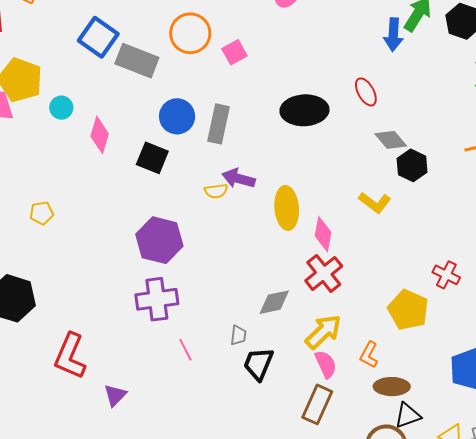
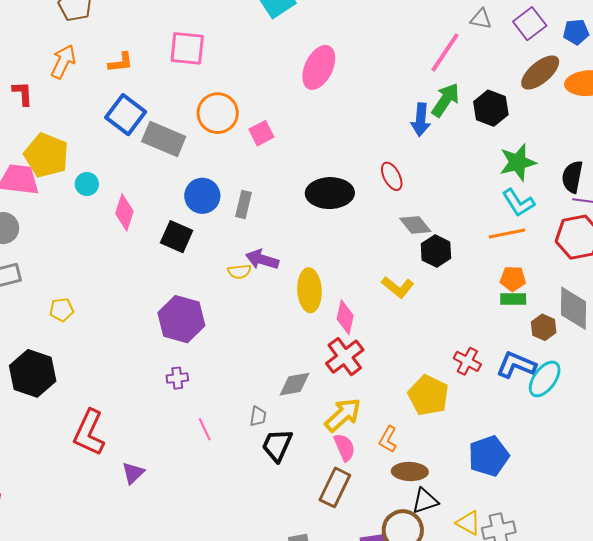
gray rectangle: (218, 124) -> (244, 204), size x0.7
yellow pentagon: (42, 213) -> (62, 310), moved
purple cross: (157, 299) -> (177, 378), size x0.5

